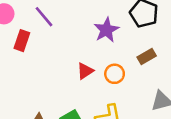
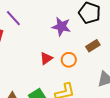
purple star: (106, 30) -> (61, 27), turned -30

